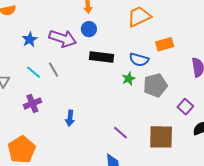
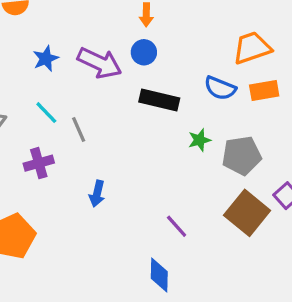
orange trapezoid: (139, 16) -> (252, 48), moved
blue semicircle: (139, 60) -> (220, 88), moved
gray line: (53, 69) -> (79, 130), moved
brown square: (161, 137) -> (247, 213), moved, turned 32

